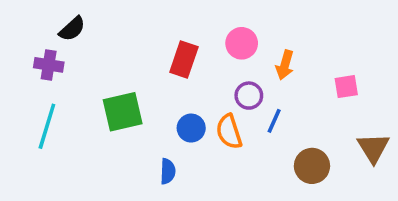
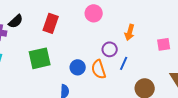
black semicircle: (72, 29) -> (16, 21), moved
pink circle: (242, 43) -> (94, 13), moved
red rectangle: (184, 60) -> (51, 23), moved

